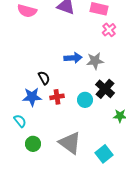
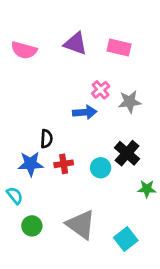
pink cross: (109, 30) -> (101, 90), moved
gray star: (95, 61) -> (130, 102), moved
black semicircle: (44, 78) -> (46, 139), turned 32

